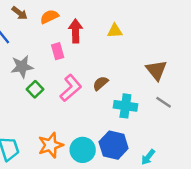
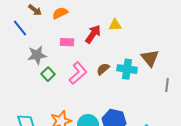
red arrow: (75, 31) -> (93, 34), moved, turned 36
pink rectangle: (58, 51) -> (67, 42), turned -72
gray line: (164, 102) -> (167, 85), moved, turned 64
cyan cross: (125, 106) -> (127, 69), moved

